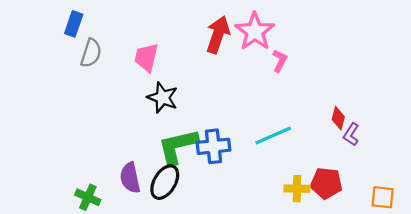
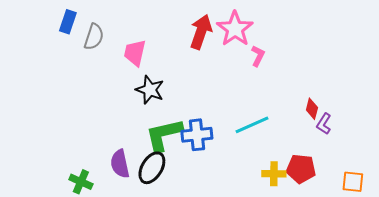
gray semicircle: (91, 53) -> (94, 37), moved

